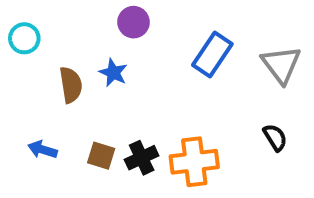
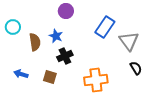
cyan circle: (24, 38) -> (13, 27), moved
gray triangle: (281, 65) -> (129, 41), moved
black cross: (142, 158) -> (65, 56), moved

